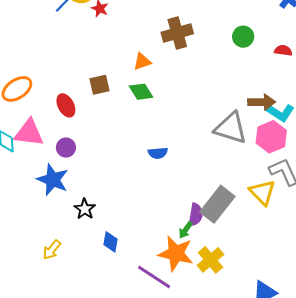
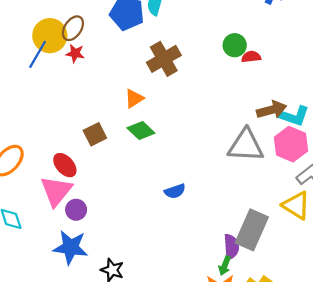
red semicircle: (283, 50) -> (251, 57), moved
pink triangle: (29, 133) -> (56, 191), moved, turned -44

